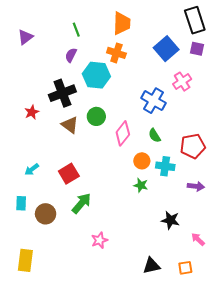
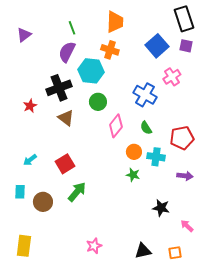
purple semicircle: (71, 55) -> (67, 52), size x1.5
green circle: (96, 116) -> (98, 102), moved
pink star: (100, 240) -> (94, 246), moved

